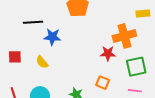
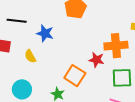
black line: (33, 22) -> (17, 21), moved
orange square: (103, 83) -> (75, 76), moved, size x1.5

